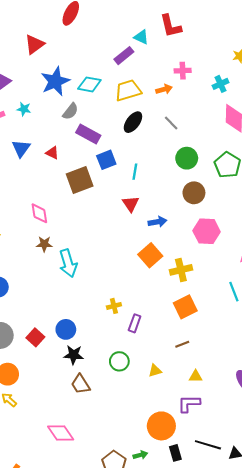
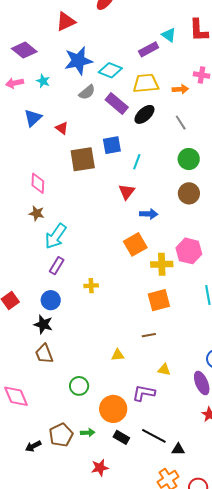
purple rectangle: (88, 134) -> (117, 103), moved
pink hexagon: (207, 231) -> (189, 251), moved
cyan arrow: (68, 263) -> (56, 236), turned 40
purple rectangle: (135, 323) -> (57, 266), moved
blue circle: (66, 329) -> (51, 300), moved
green circle: (119, 361) -> (79, 386), moved
yellow triangle: (196, 376) -> (164, 370), moved
black rectangle: (175, 453) -> (121, 437), turned -56

